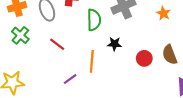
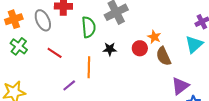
orange star: (163, 13) -> (154, 37), moved
red circle: (144, 58) -> (140, 48), moved

